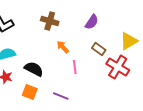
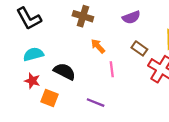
purple semicircle: (92, 22) -> (131, 17), turned 35
orange square: (30, 92) -> (50, 98), moved

